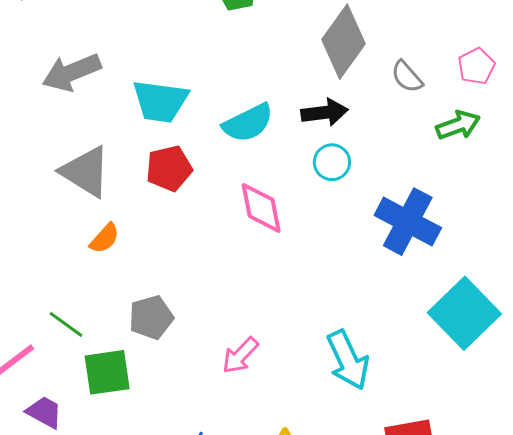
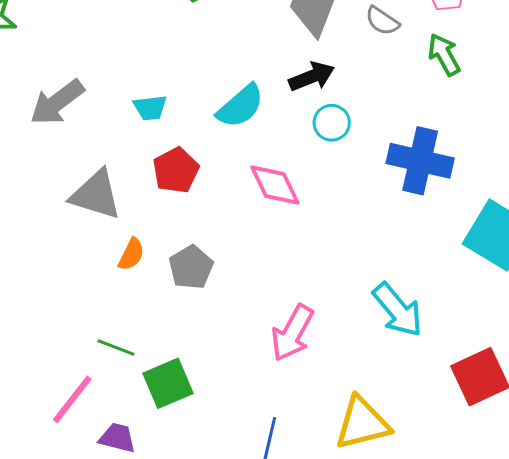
cyan trapezoid: (160, 101) -> (150, 108), size x0.6
green arrow: (458, 125) -> (444, 55), turned -84
gray pentagon: (151, 317) -> (191, 267), moved
pink arrow: (240, 355) -> (292, 333), size x1.4

